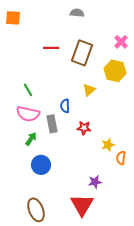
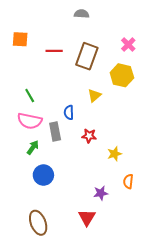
orange square: (13, 18) -> (20, 39), moved
orange semicircle: (121, 158) -> (128, 181), moved
red triangle: (82, 205) -> (87, 217), size x0.7

